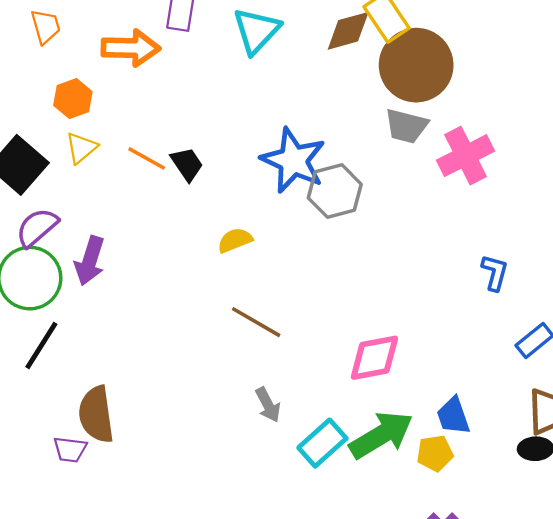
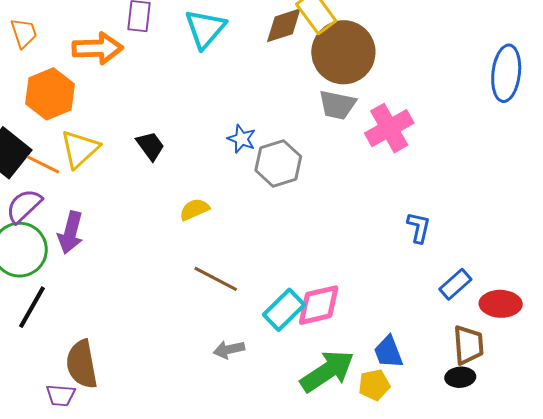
orange hexagon: (73, 99) -> (50, 94), size x1.5
yellow triangle: (81, 148) -> (80, 149), moved, size x1.4
orange line: (147, 158) -> (43, 164), moved
blue star: (293, 160) -> (242, 139), size x0.5
gray arrow: (268, 405) -> (229, 350), turned 108
cyan rectangle: (322, 443) -> (284, 310), moved

